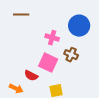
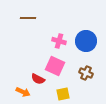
blue circle: (79, 26) -> (86, 41), moved
brown cross: (71, 55) -> (86, 73), moved

